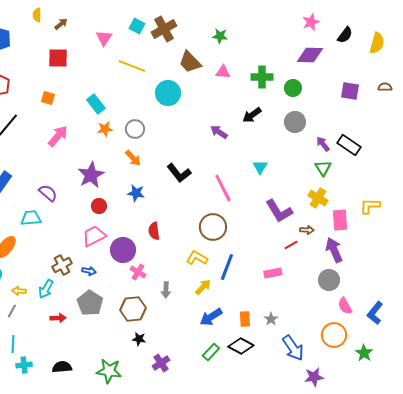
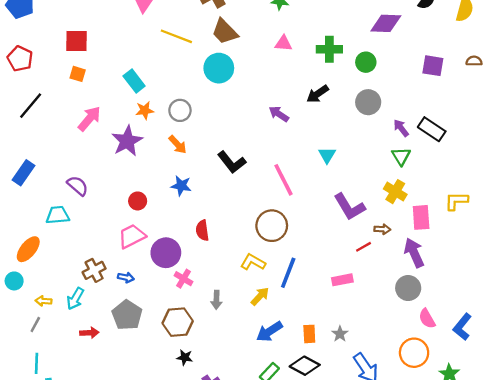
red square: (58, 58) -> (76, 41), moved
brown trapezoid: (190, 62) -> (225, 32), moved
purple star: (91, 175) -> (127, 141), moved

